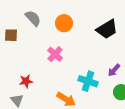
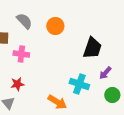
black trapezoid: (107, 29) -> (92, 48), moved, turned -40
pink cross: (55, 54) -> (21, 54), moved, turned -35

